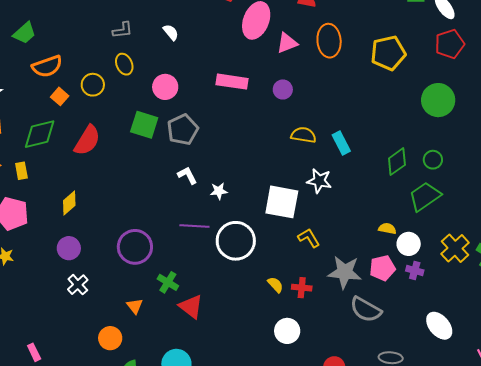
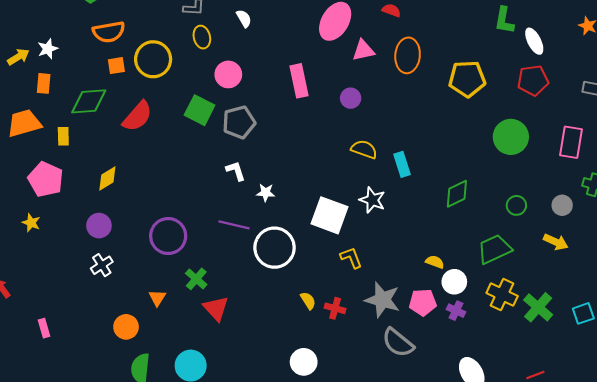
yellow ellipse: (124, 64) -> (202, 37), moved
pink rectangle: (232, 82) -> (299, 81), turned 60
yellow circle: (93, 85) -> (153, 59), size x1.5
orange square: (60, 96) -> (116, 66), turned 30
green circle: (433, 160) -> (516, 205), moved
green trapezoid: (425, 196) -> (494, 249), moved
yellow cross: (455, 248) -> (502, 295), turned -32
white circle: (287, 331) -> (304, 362), moved

